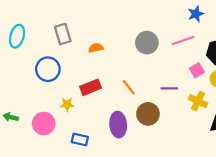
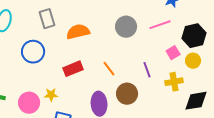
orange semicircle: (96, 48) -> (78, 32), size x1.6
purple line: (169, 88) -> (147, 70), turned 70
yellow cross: (198, 101) -> (174, 82), turned -36
yellow star: (67, 104) -> (51, 95), moved

